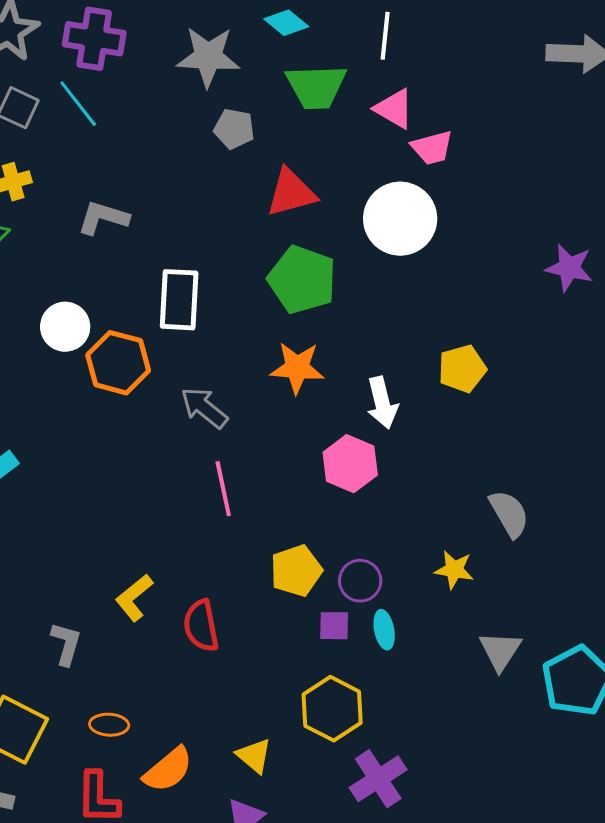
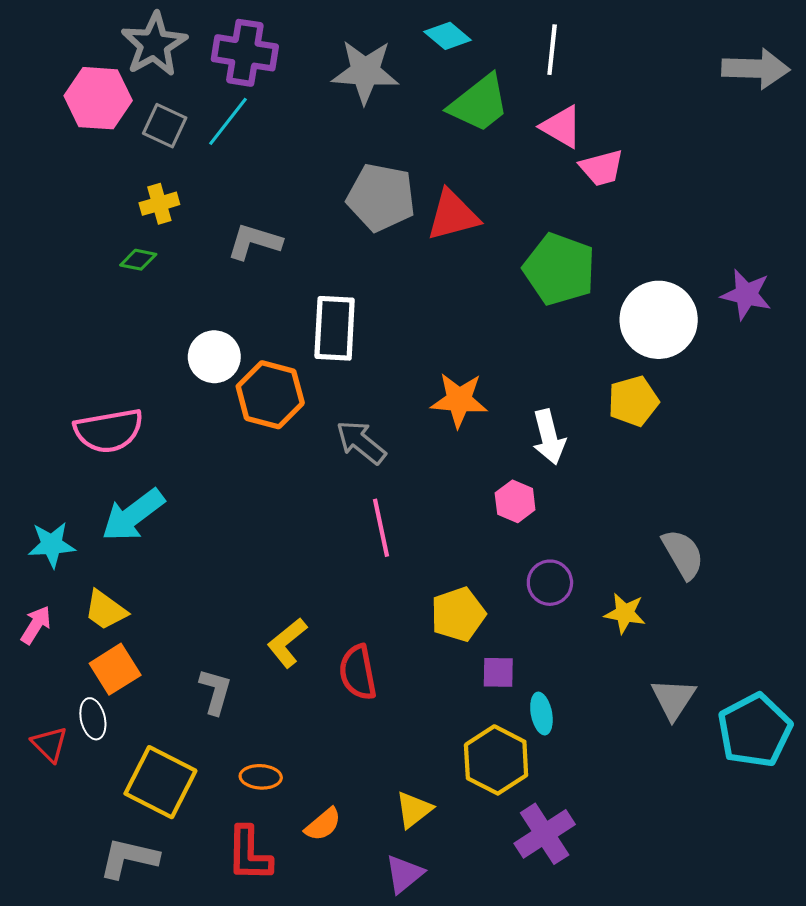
green trapezoid: (316, 87) -> (479, 103), turned -36
cyan line: (78, 104) -> (228, 121), turned 76
gray pentagon: (234, 129) -> (381, 197), moved, size x1.6
white circle: (400, 219) -> (659, 320), moved
green pentagon: (302, 280) -> (559, 269), moved
pink hexagon: (350, 464) -> (515, 501), size x0.7
purple circle: (360, 581) -> (550, 583), moved
cyan ellipse: (384, 630) -> (541, 714), moved
yellow triangle: (254, 756) -> (414, 810), turned 42
orange semicircle: (168, 770) -> (323, 824), size x0.7

